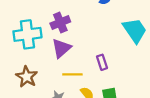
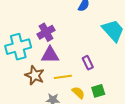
purple triangle: (61, 48) -> (50, 55), turned 48
brown star: (27, 77) -> (35, 75), moved

